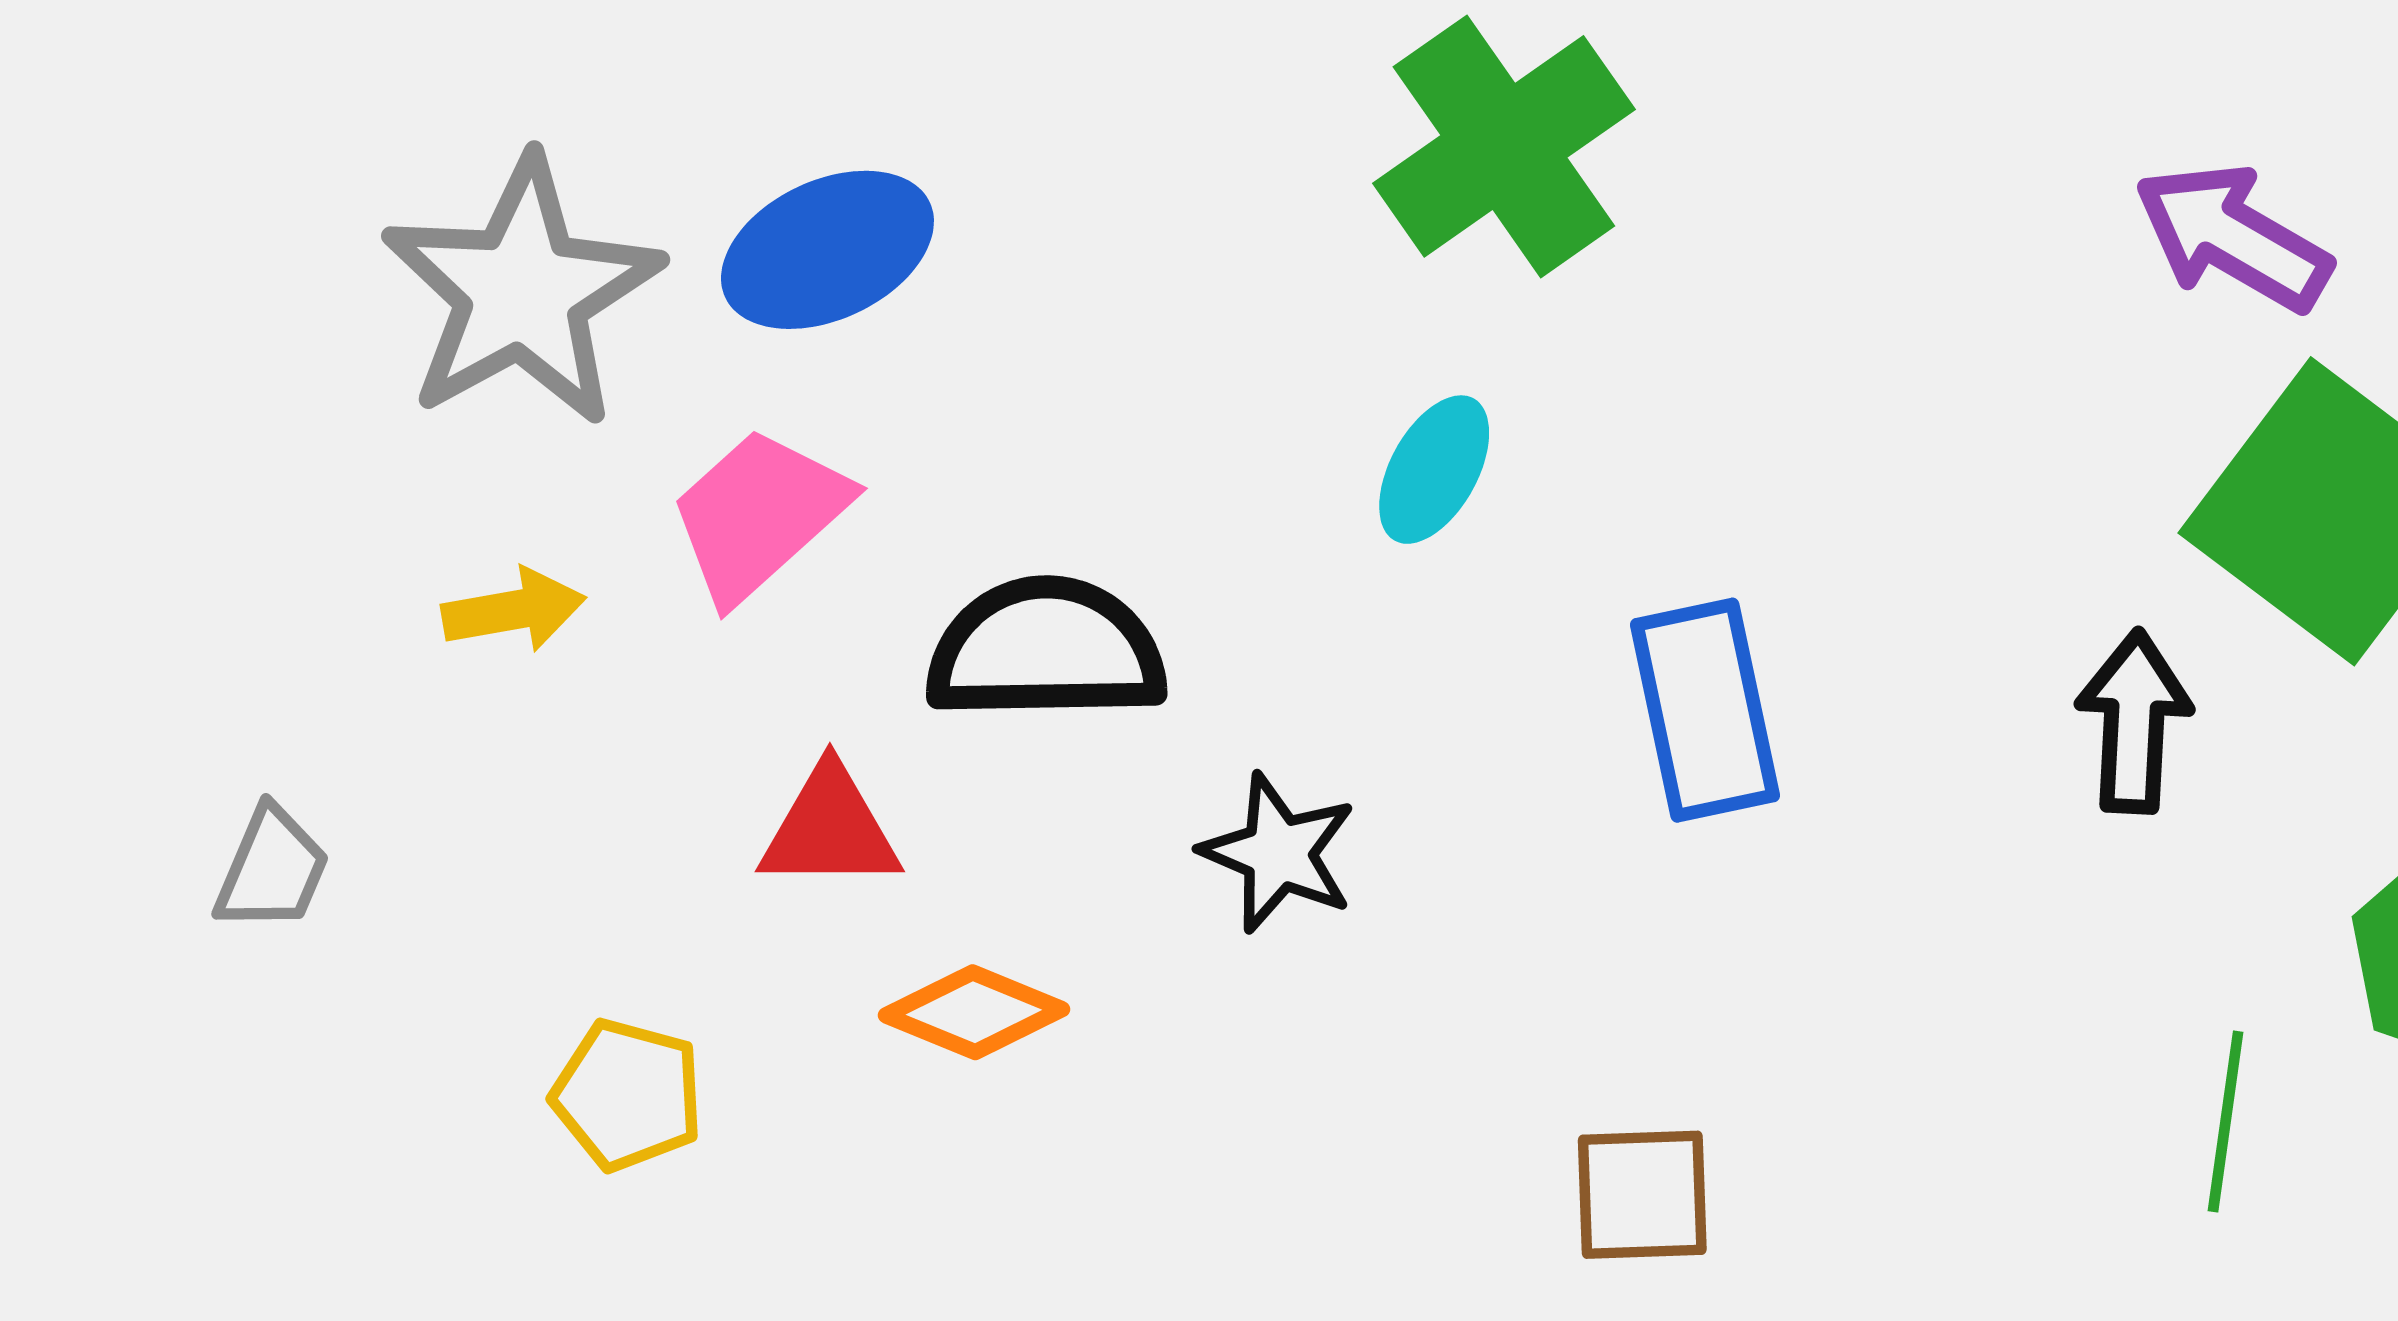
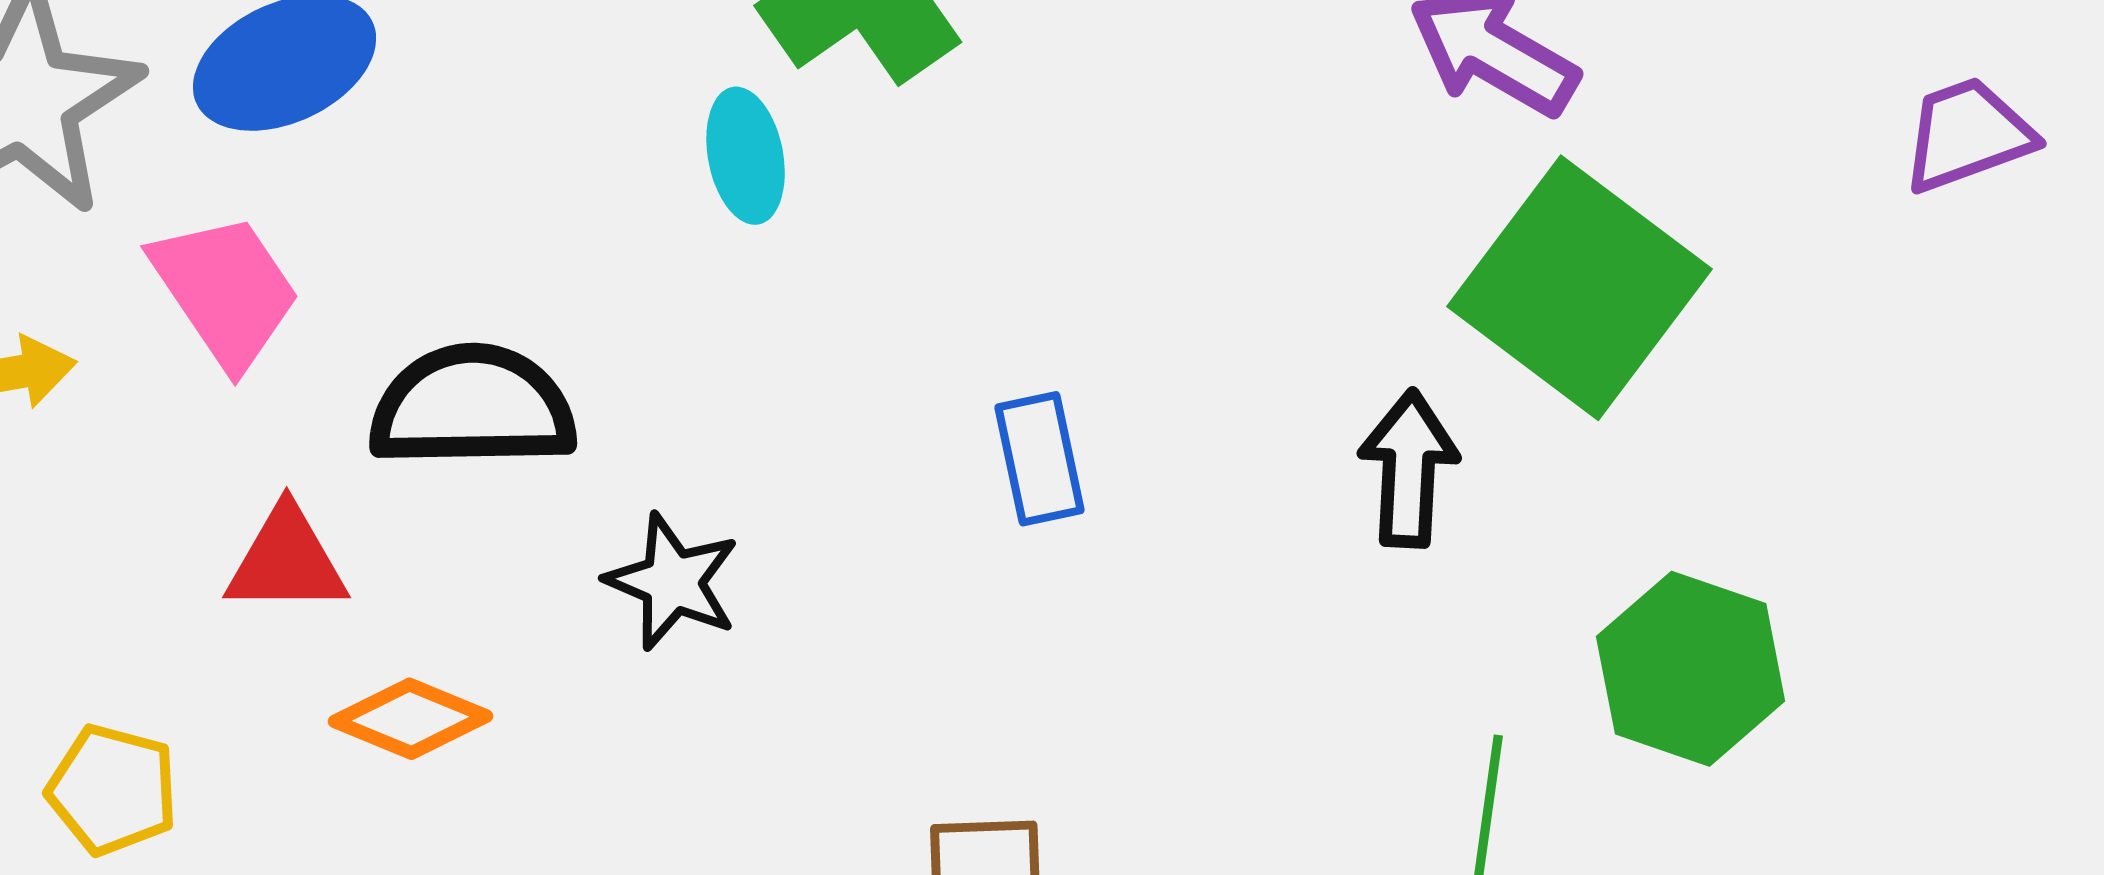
cyan ellipse: (1434, 470) -> (746, 156), moved, turned -40
pink trapezoid: (759, 515) -> (226, 291), turned 98
blue rectangle: (1705, 710) -> (1040, 459), size x0.7

